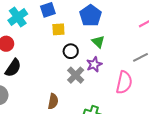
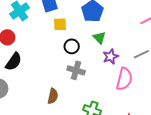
purple star: (94, 64) -> (111, 57), moved
gray cross: (76, 75) -> (76, 70), turned -30

